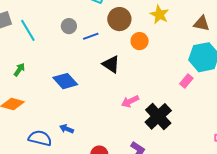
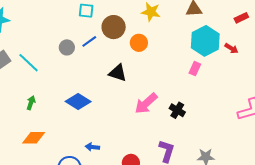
blue line: (91, 36) -> (89, 41), moved
pink arrow: (130, 101) -> (146, 103), size x1.4
black cross: (158, 116) -> (177, 110), size x0.6

